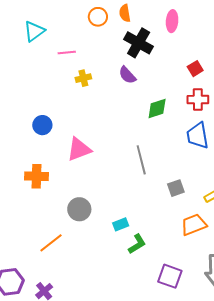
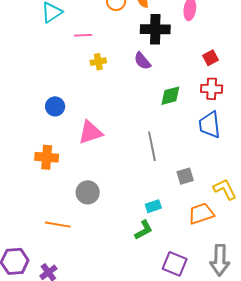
black cross: (139, 43) -> (155, 29), turned -32
cyan rectangle: (121, 224) -> (153, 206), moved
orange line: (51, 243) -> (58, 225), turned 45

